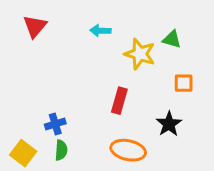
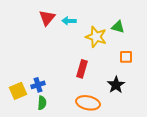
red triangle: (35, 26) -> (47, 18), moved
yellow square: (23, 153) -> (18, 91), moved, turned 30

